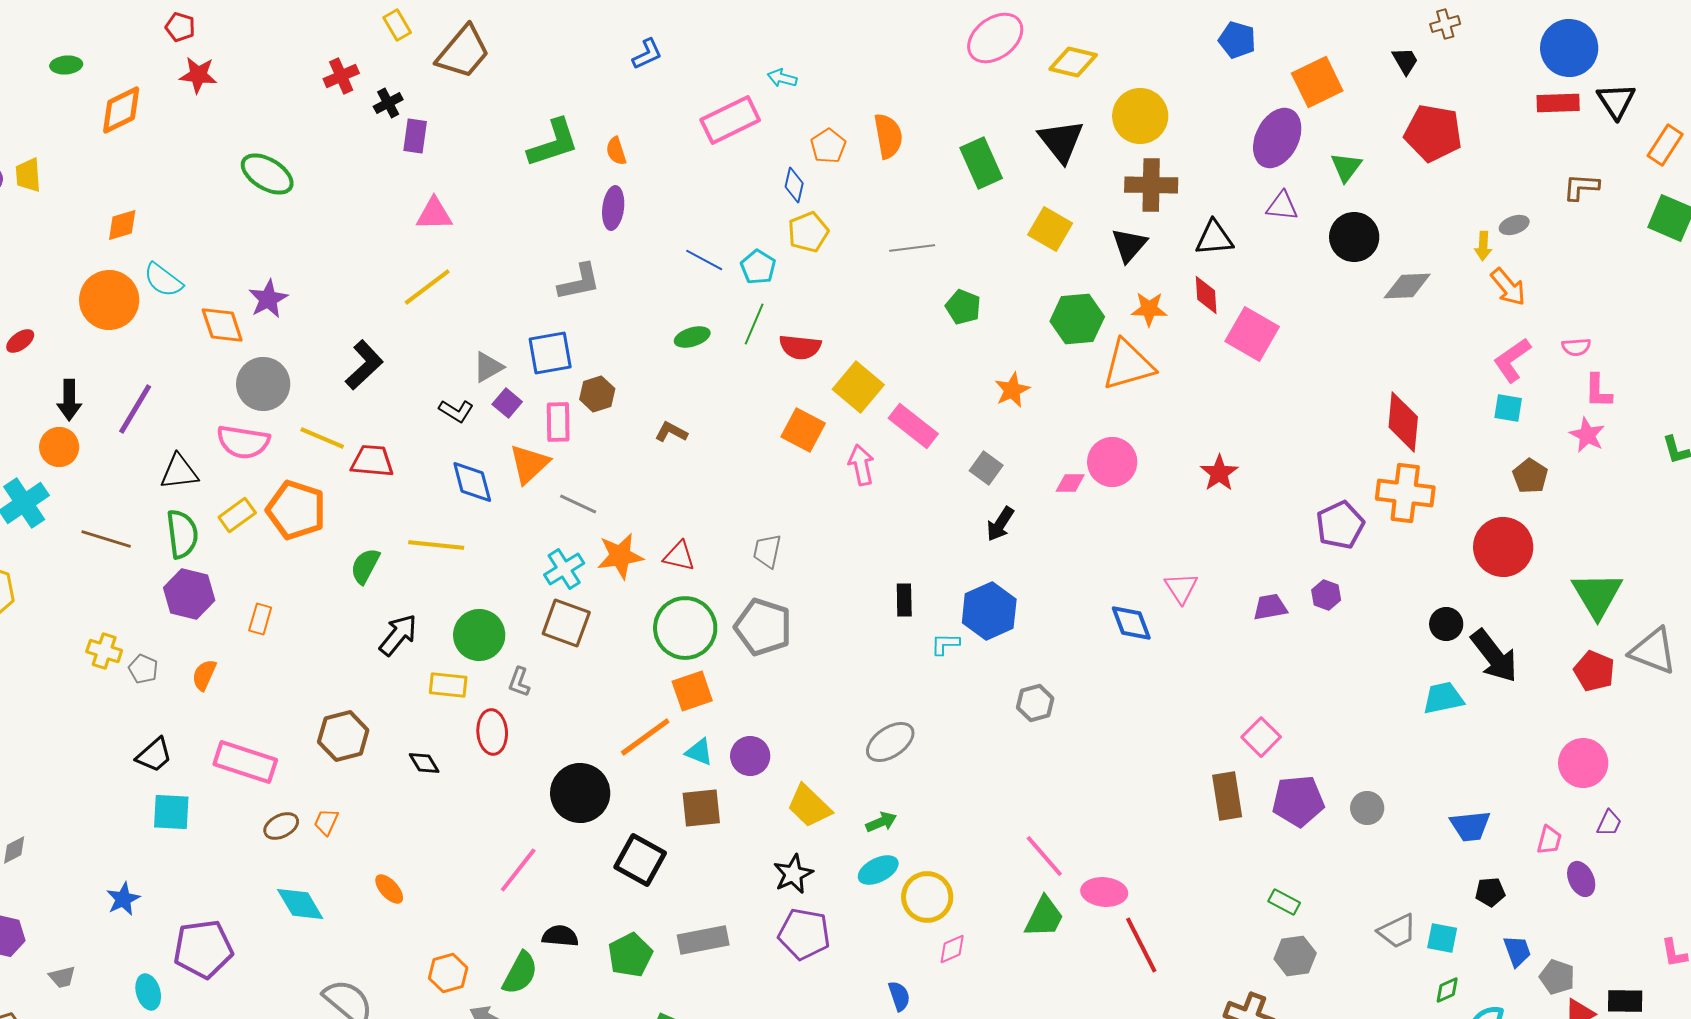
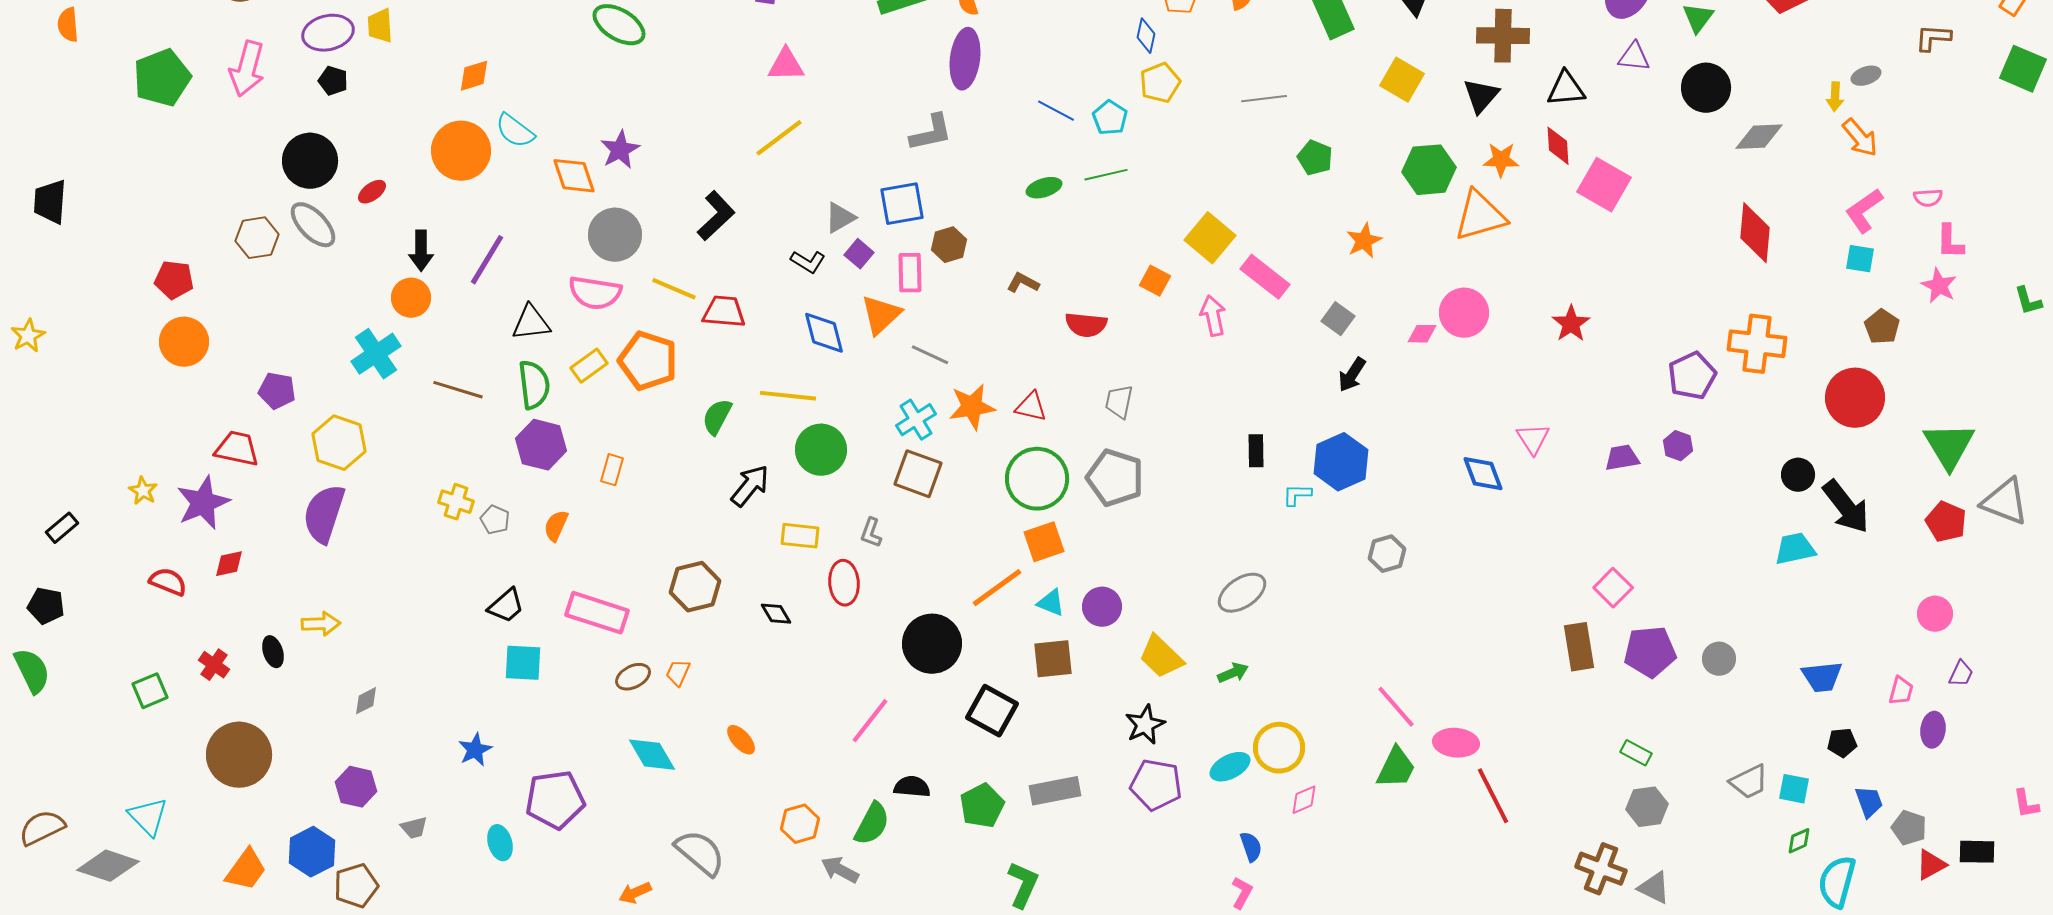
purple ellipse: (613, 208) -> (965, 59), size x1.4
green line: (754, 324) -> (1106, 175), turned 54
red semicircle: (800, 347) -> (1086, 325), moved
red diamond: (1403, 422) -> (1755, 233), moved
orange square: (803, 430) -> (1155, 281), size x0.7
green circle: (479, 635) -> (821, 450), moved
pink circle: (1583, 763) -> (1935, 614), size x0.7
cyan ellipse: (878, 870) -> (1230, 767), moved
purple ellipse: (1581, 879) -> (1933, 730), turned 32

